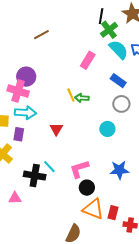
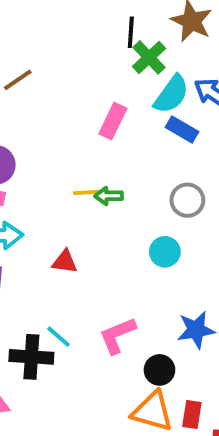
cyan semicircle: (119, 50) -> (171, 94), turned 85
blue rectangle: (118, 81) -> (182, 129), moved
yellow line: (71, 95) -> (87, 192), turned -64
red triangle: (56, 129) -> (65, 262), turned -48
black circle: (87, 188) -> (159, 370), moved

